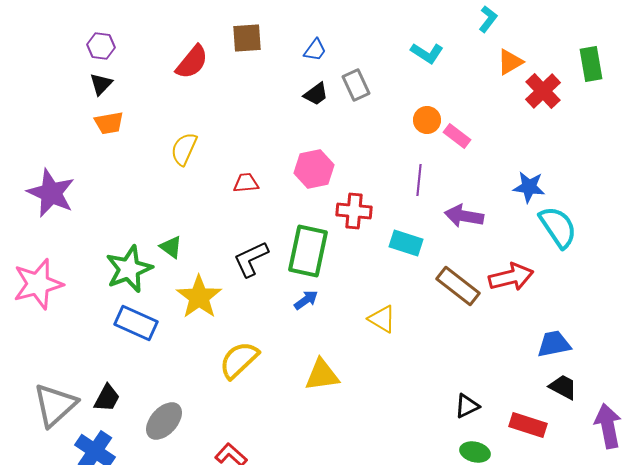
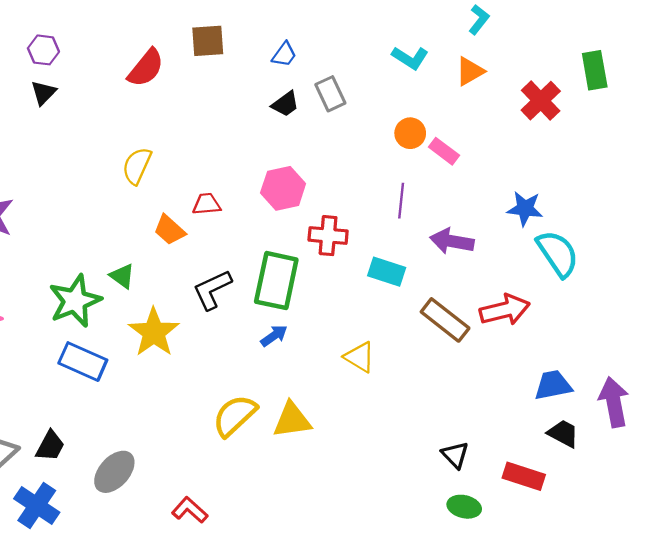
orange triangle: (510, 62) -> (470, 71), moved
orange trapezoid: (109, 123) -> (169, 230), moved, turned 52
yellow semicircle: (239, 360) -> (235, 416), moved
black triangle: (467, 406) -> (455, 455), turned -48
purple arrow: (608, 426) -> (614, 402), moved

